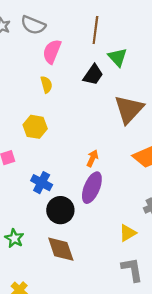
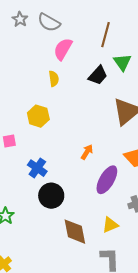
purple ellipse: (92, 188) -> (107, 180), moved
brown diamond: (61, 249) -> (75, 232), moved

